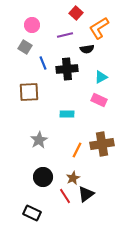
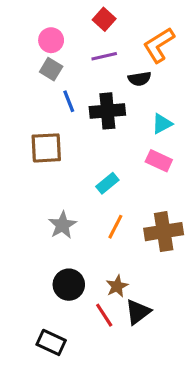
red square: (76, 13) -> (104, 19), moved
gray square: (25, 47) -> (51, 69), moved
cyan rectangle: (67, 114) -> (107, 183), turned -40
orange line: (77, 150) -> (115, 227), moved

